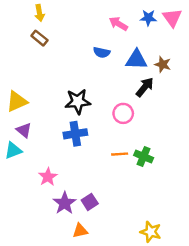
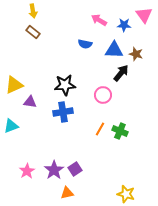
blue star: (148, 18) -> (124, 25), moved
purple triangle: (24, 130) -> (30, 102), moved, turned -32
orange line: (120, 154) -> (100, 129), turned -56
pink star: (48, 177) -> (27, 171), moved

